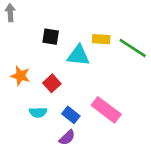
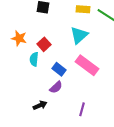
cyan triangle: (78, 56) -> (79, 35), moved, turned -48
cyan semicircle: (38, 112) -> (34, 59), moved, turned 96

